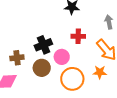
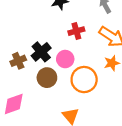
brown cross: (17, 58) -> (18, 61), moved

